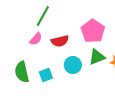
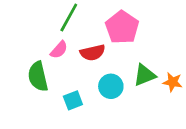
pink pentagon: (93, 31) -> (122, 27), moved
green semicircle: (22, 72) -> (38, 76), moved

